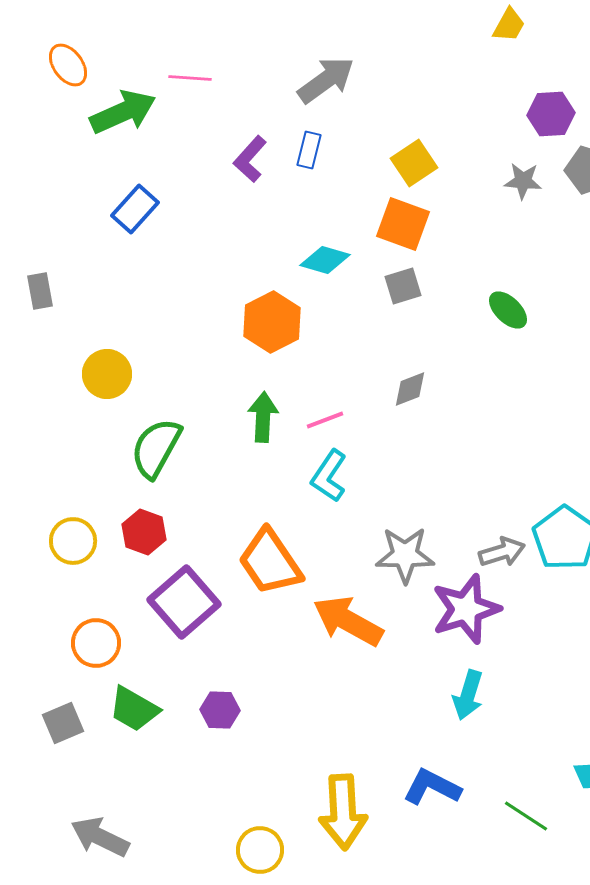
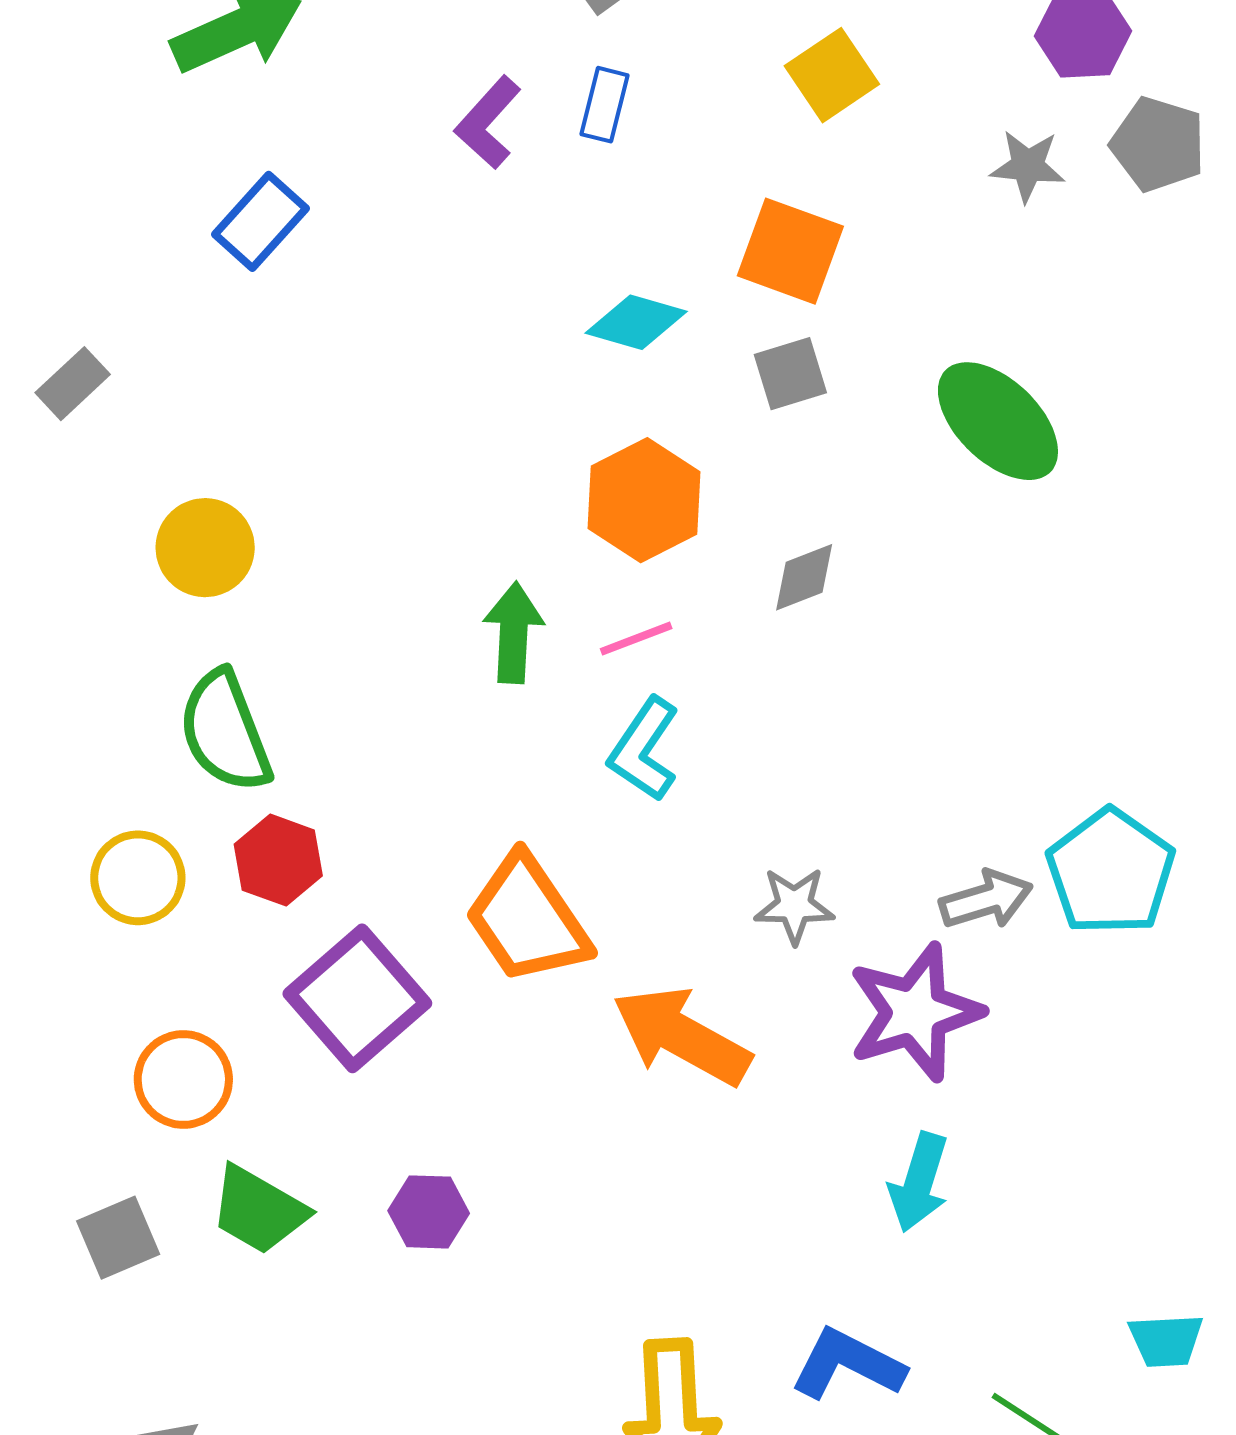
yellow square: (414, 163) -> (832, 75), moved
gray rectangle: (40, 291) -> (73, 384), turned 57
green ellipse: (508, 310) -> (998, 421), size x1.6
orange hexagon: (272, 322) -> (644, 500), moved
green semicircle: (156, 448) -> (225, 731), moved, turned -50
gray star: (405, 555) -> (794, 905), size x0.7

